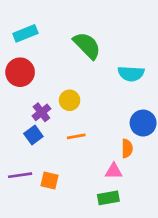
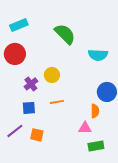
blue square: (33, 135) -> (29, 108), moved, turned 32
purple line: (20, 175) -> (15, 131), turned -30
green rectangle: (108, 198) -> (96, 146), moved

